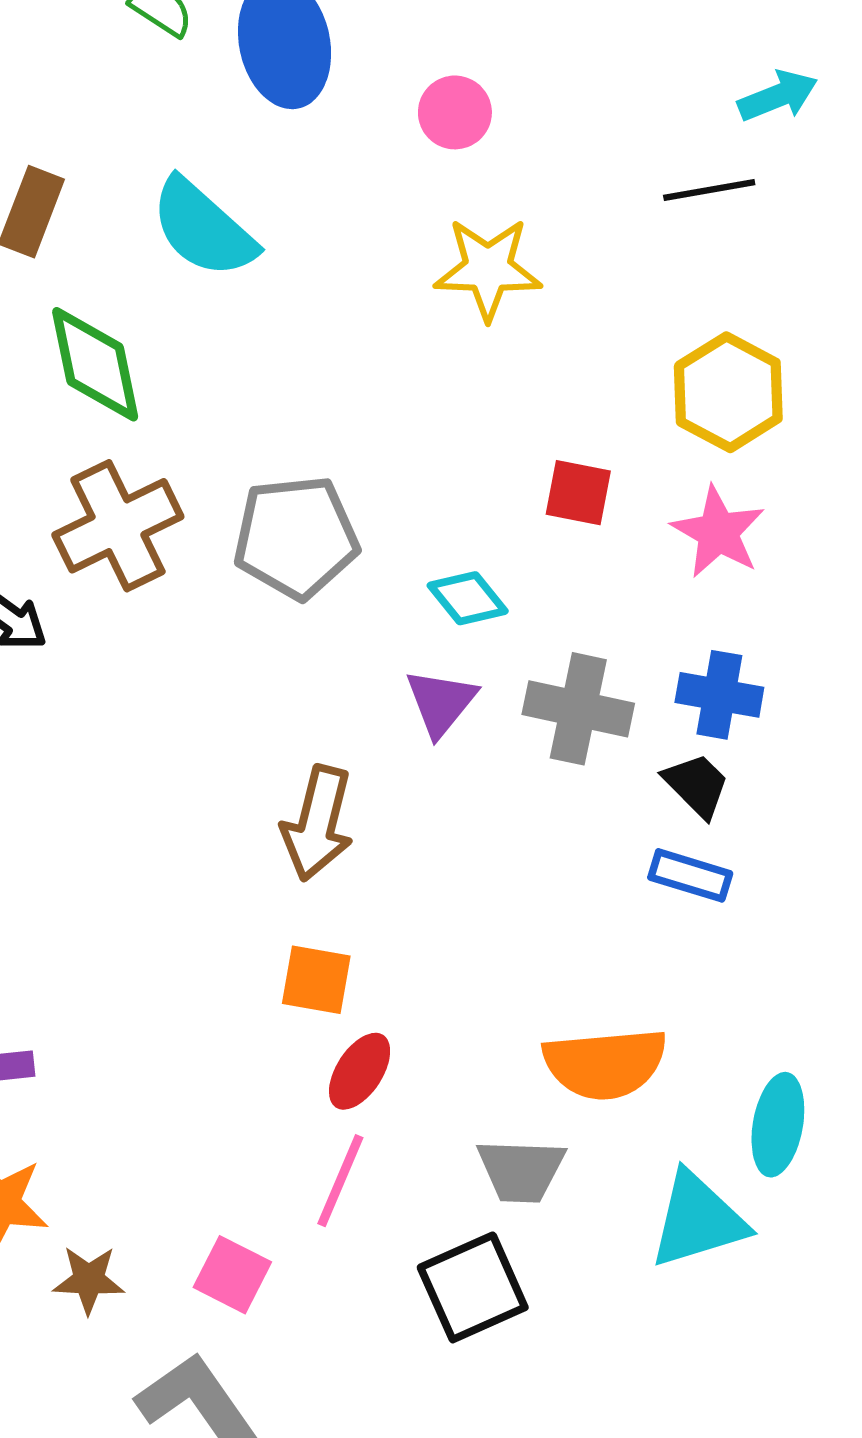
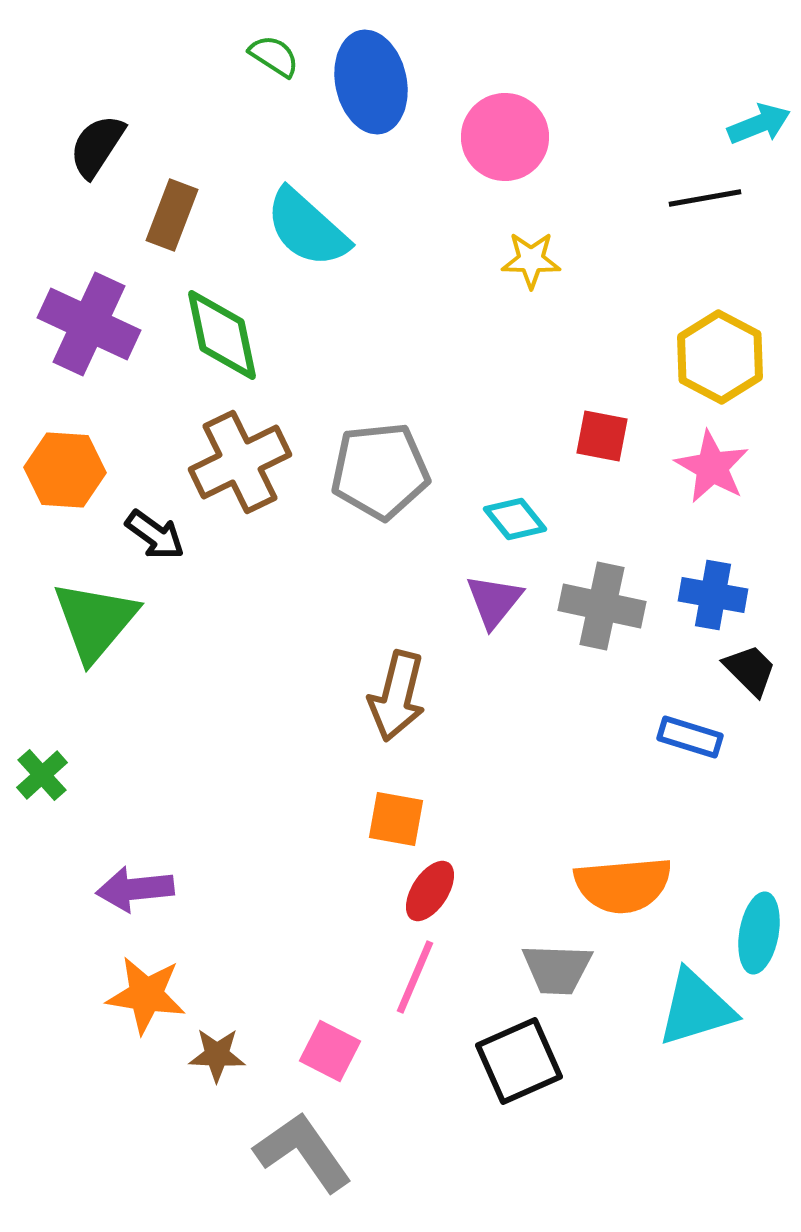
pink circle: (455, 112) -> (505, 137), size x1.5
yellow star: (488, 269) -> (531, 260), size x0.7
black trapezoid: (697, 785) -> (750, 670), moved

